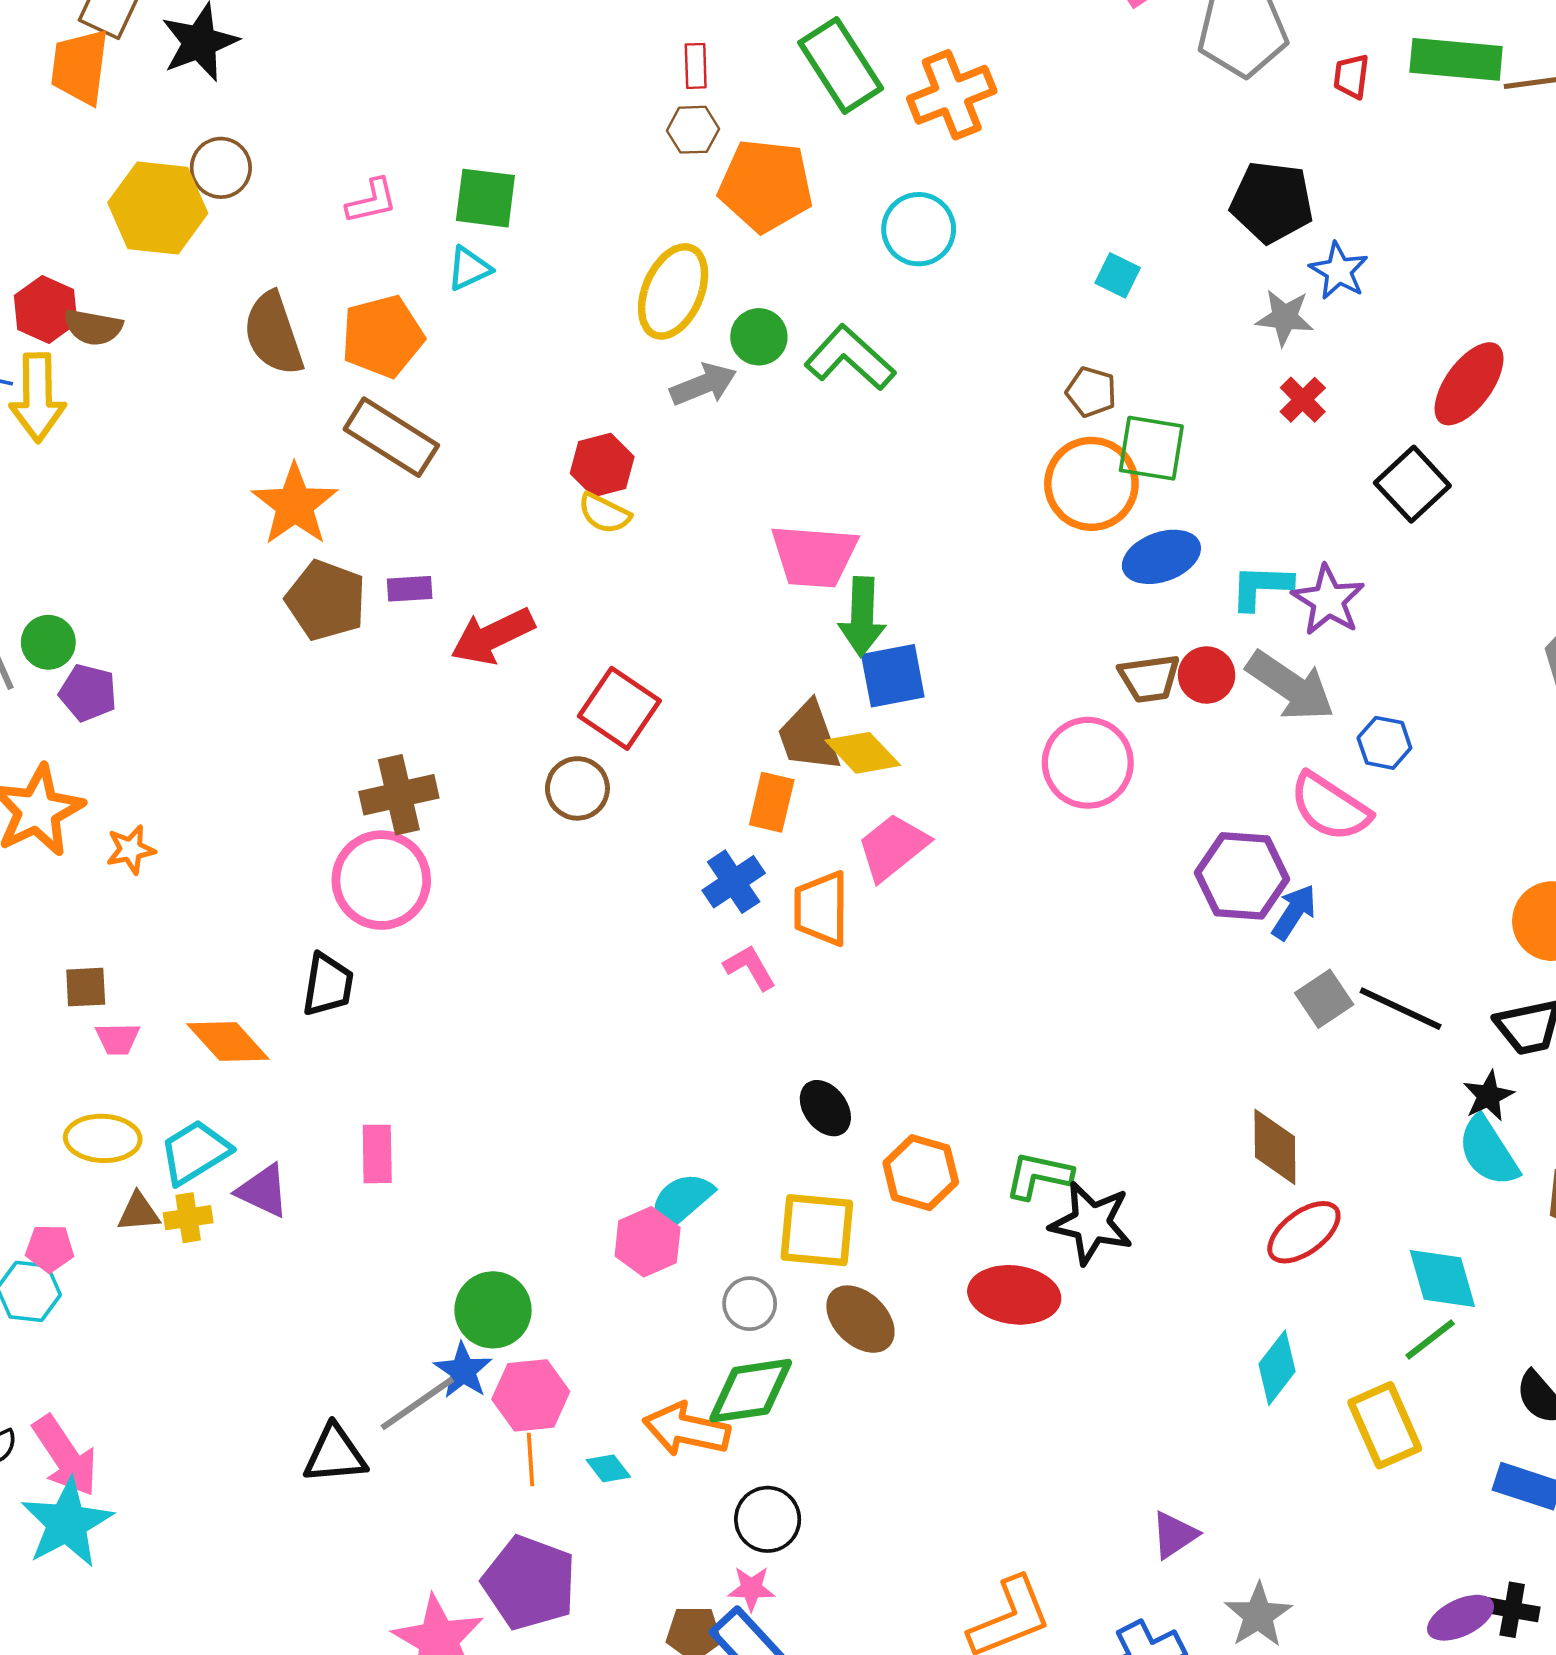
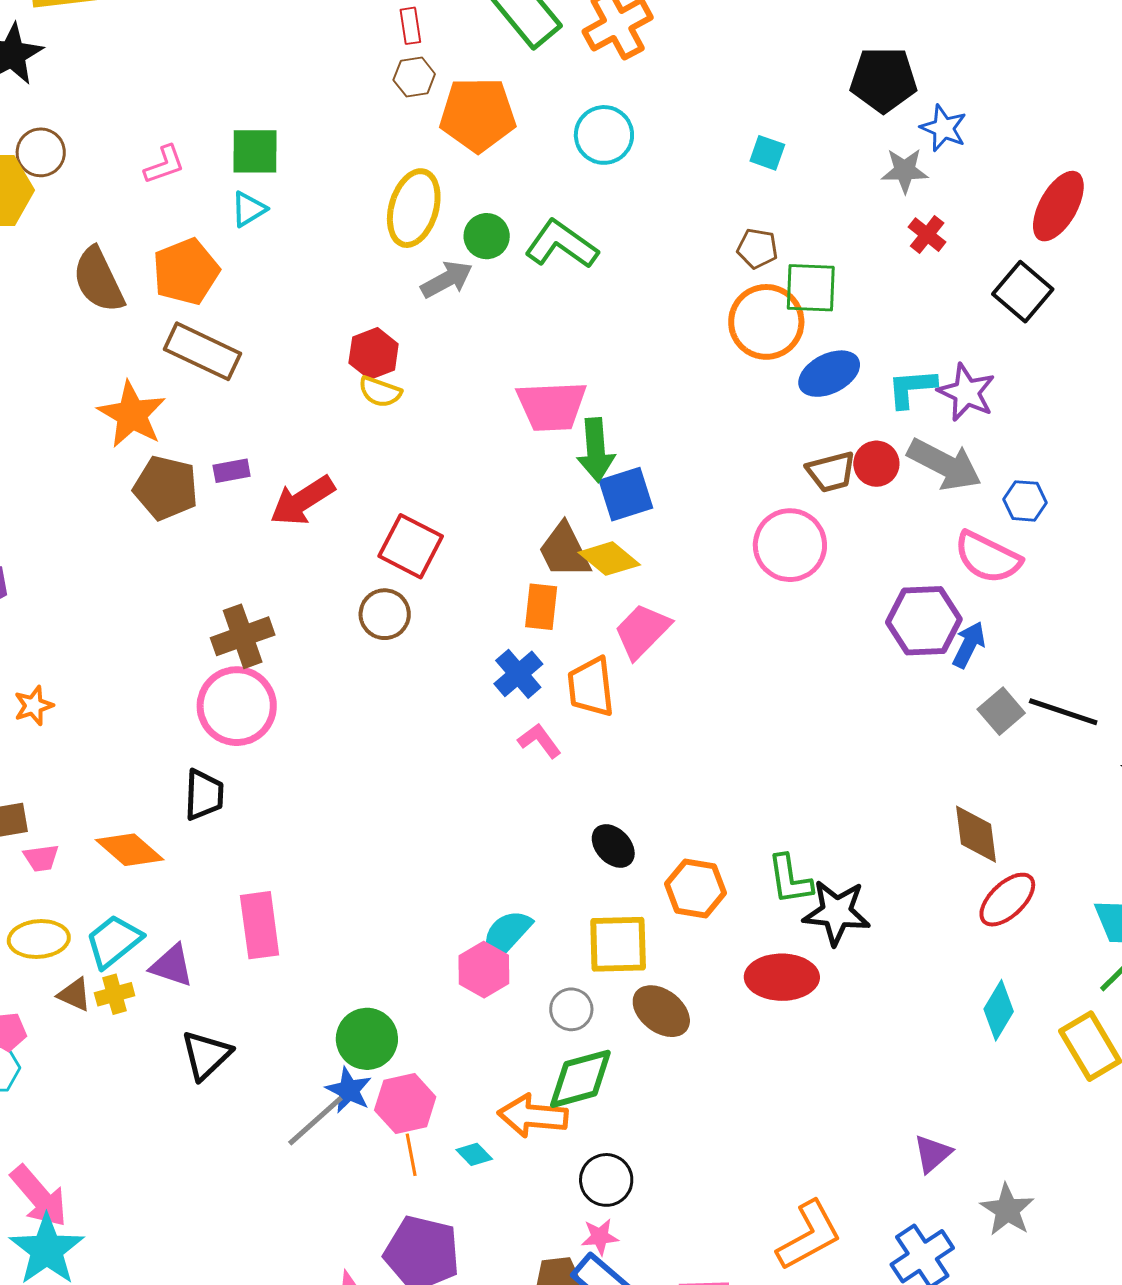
pink rectangle: (377, 1154) -> (260, 925), size x1.4
green L-shape: (1039, 1175) -> (790, 879), turned -104
brown triangle: (139, 1212) -> (74, 995), turned 36
black triangle: (335, 1454) -> (206, 1055), moved, turned -32

